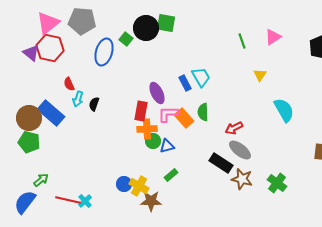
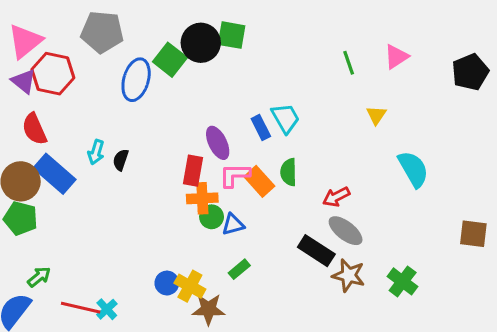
pink triangle: (48, 23) -> (25, 41), moved
green square: (126, 39) -> (170, 60), size x1.5
red semicircle: (69, 84) -> (34, 129), moved, size x1.5

